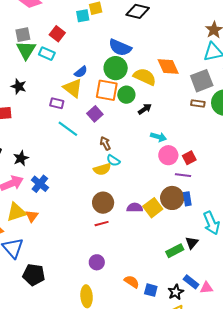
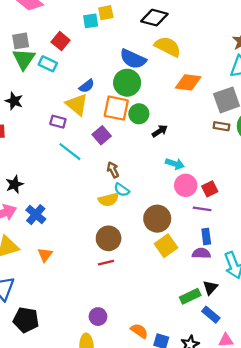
orange diamond: (168, 67) -> (188, 82), turned -60
yellow semicircle: (145, 77) -> (168, 47), moved
brown circle: (172, 198) -> (157, 219), moved
purple semicircle: (135, 207) -> (201, 253), moved
orange triangle: (32, 216) -> (45, 255), moved
purple circle: (97, 262) -> (98, 317), moved
blue rectangle: (191, 282) -> (211, 315), moved

